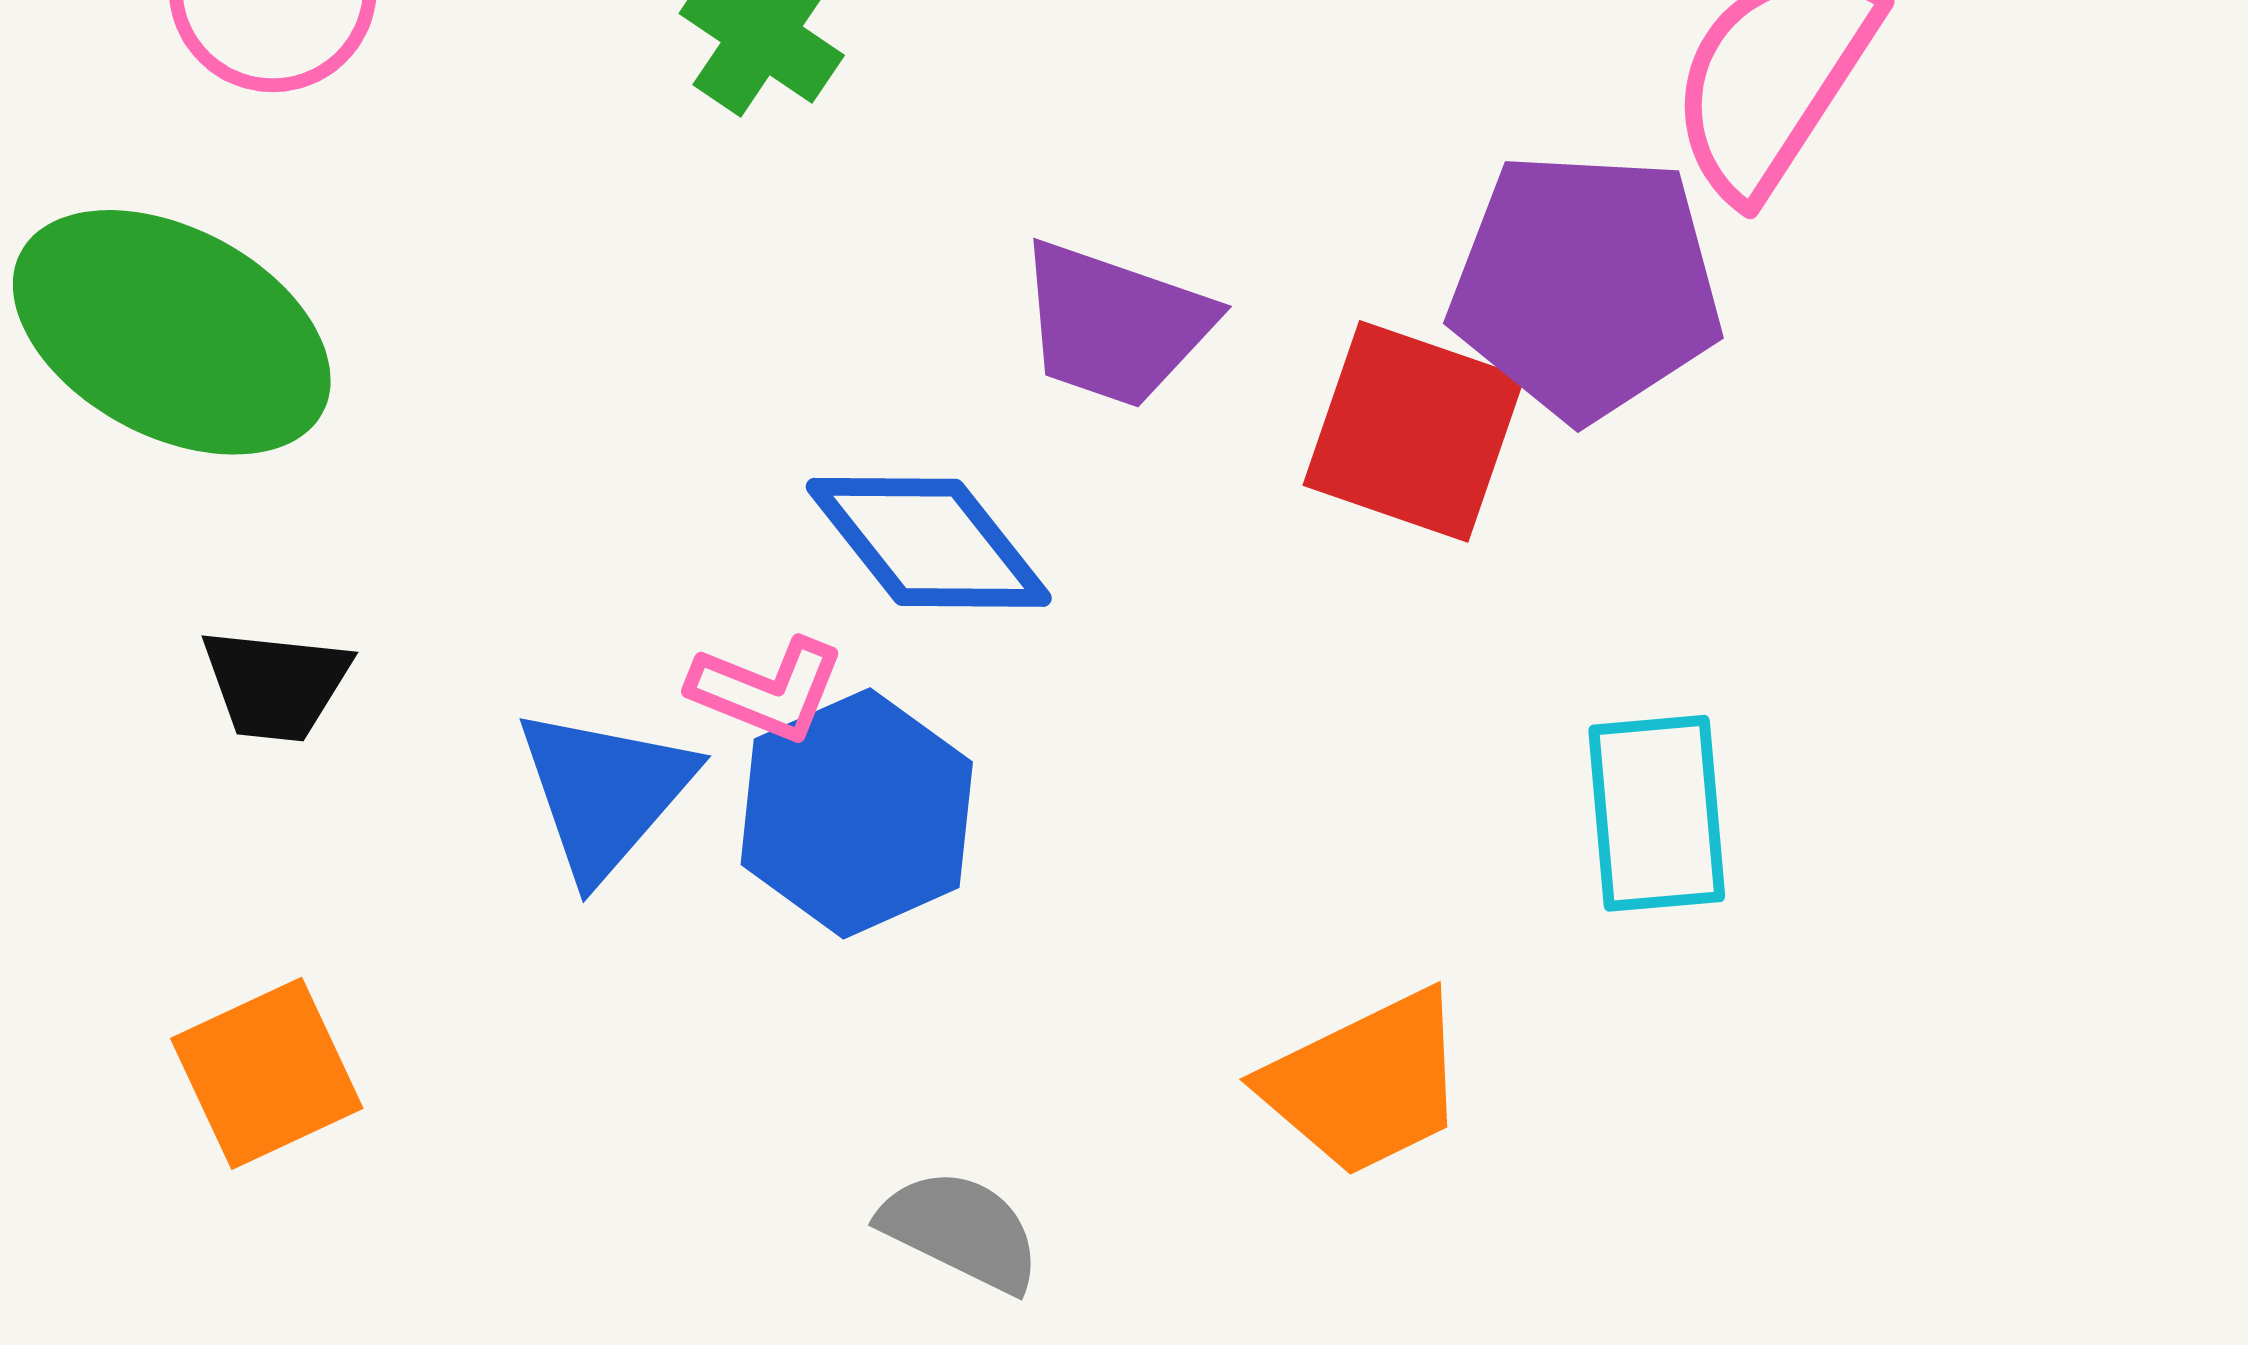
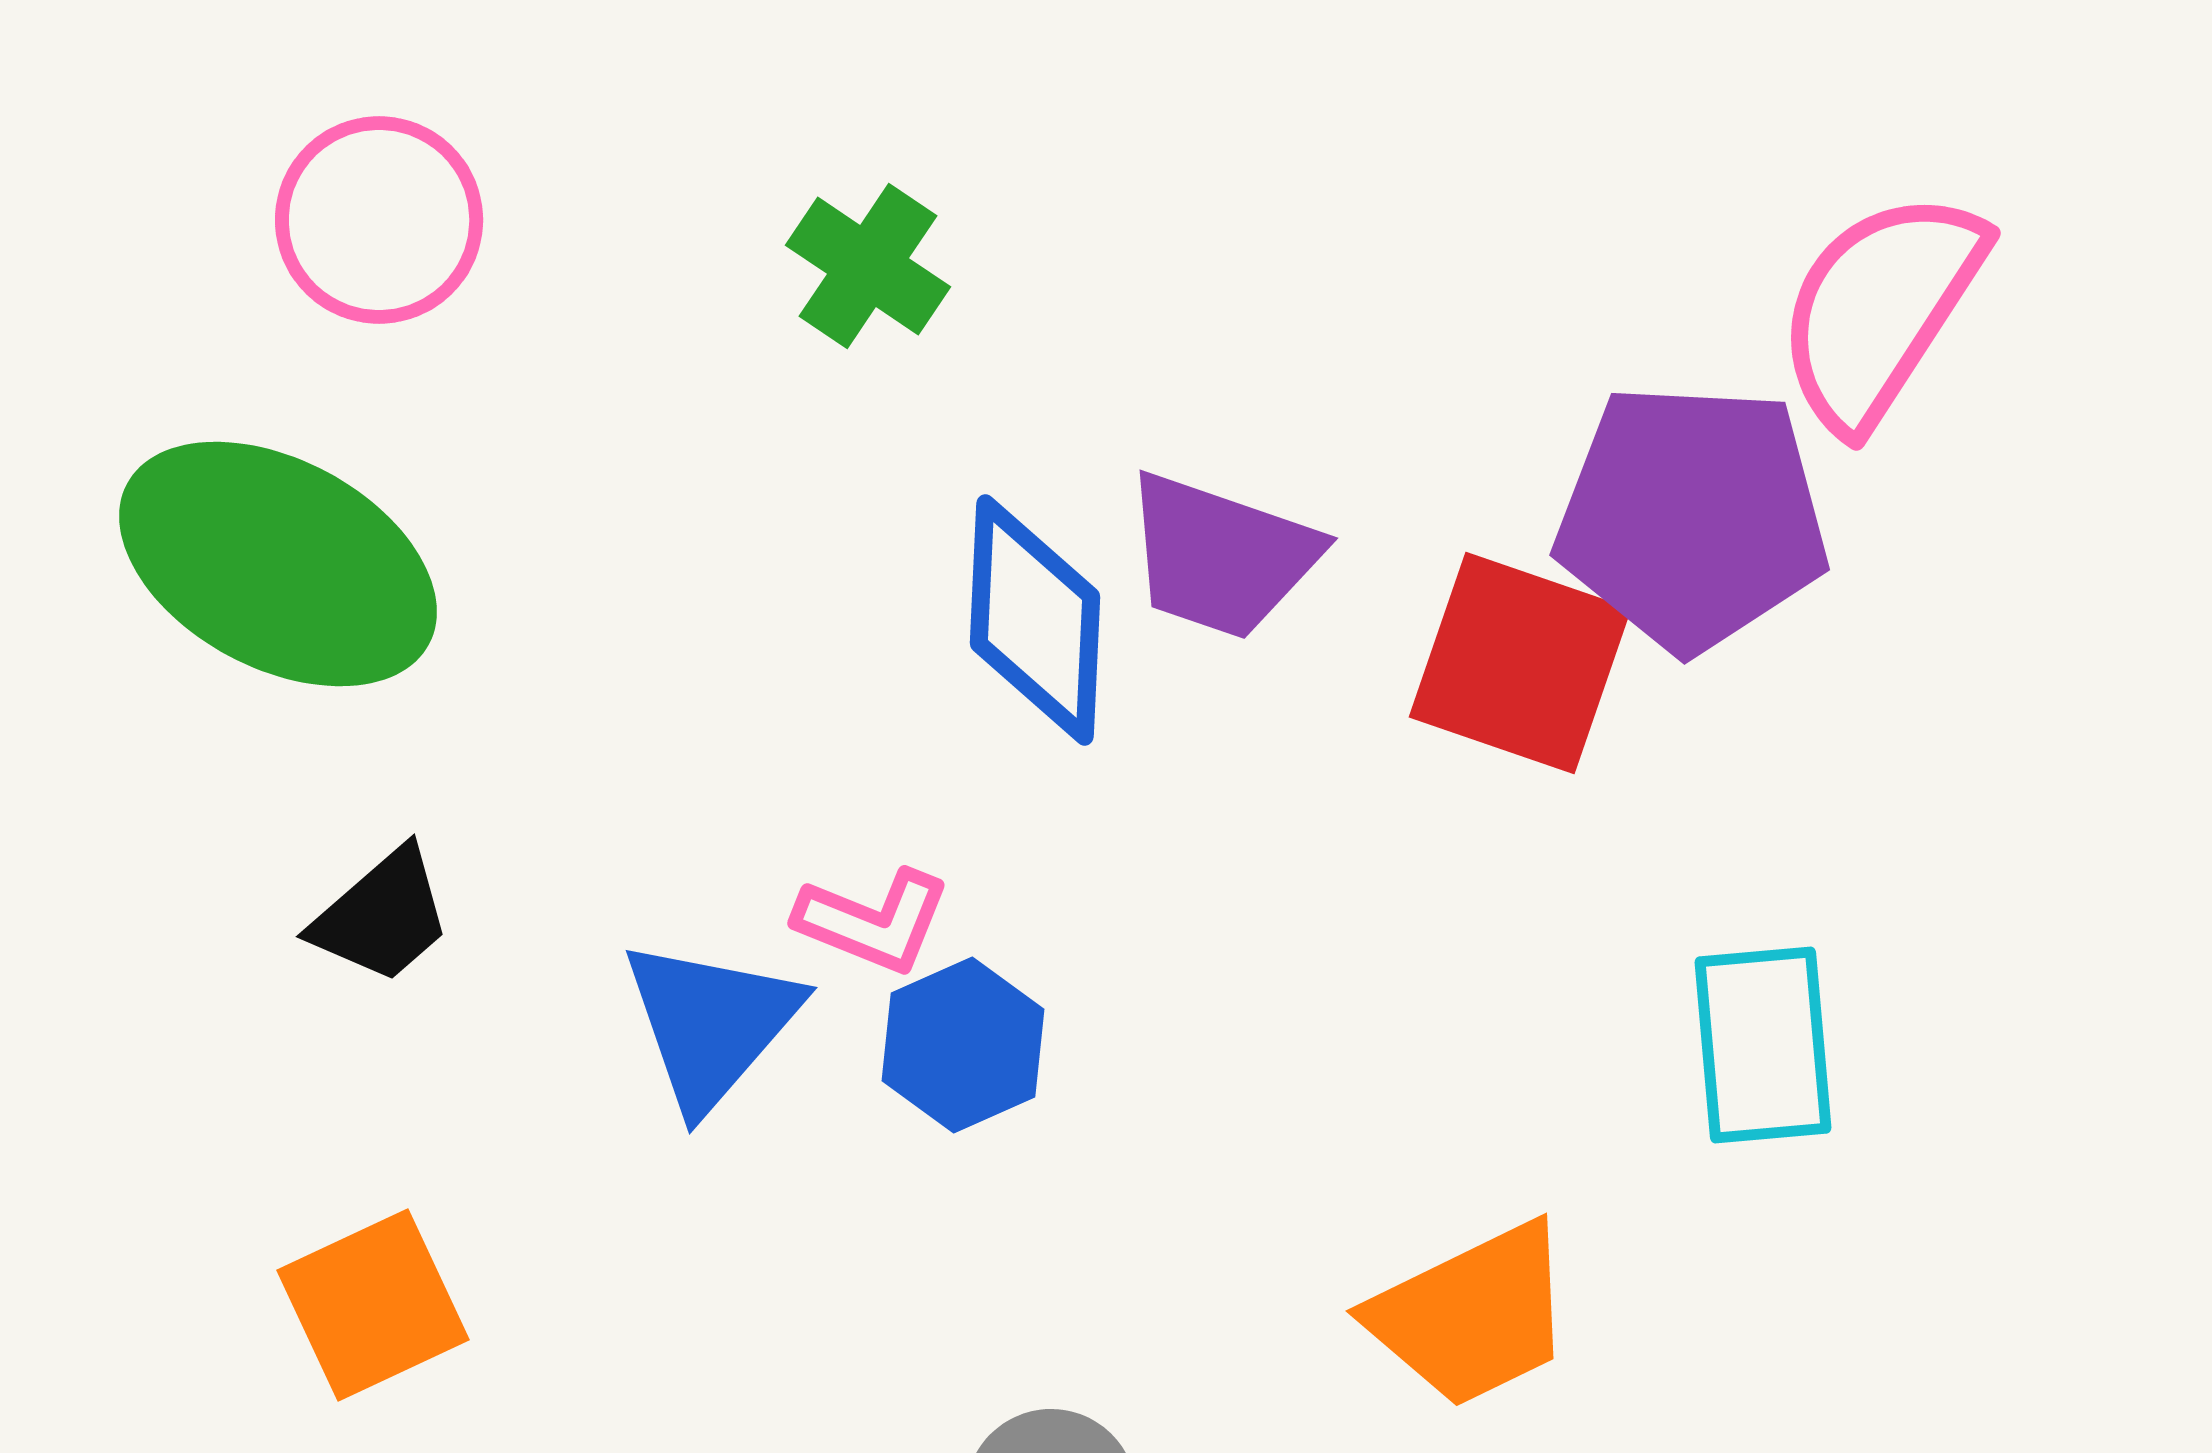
blue diamond: (929, 542) -> (1035, 620), moved, turned 41
black trapezoid: (276, 684) -> (382, 916), turned -47
blue hexagon: (857, 813) -> (963, 1045), size x0.7

